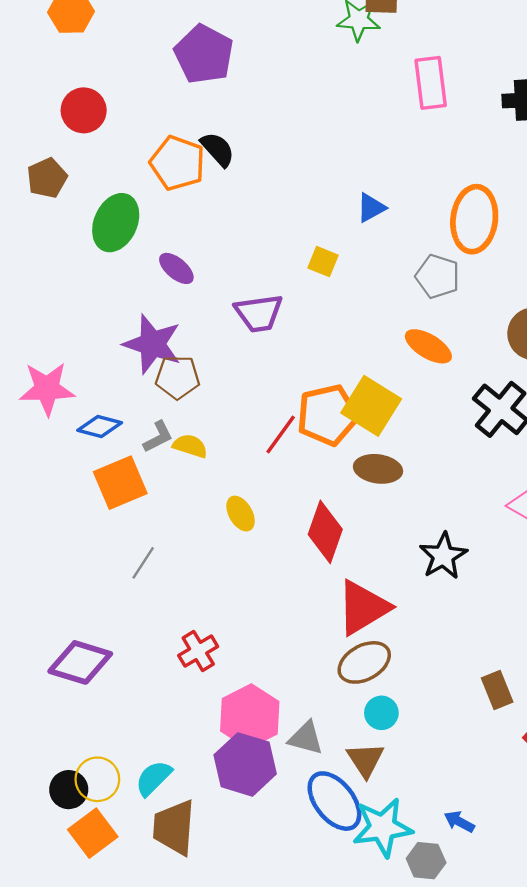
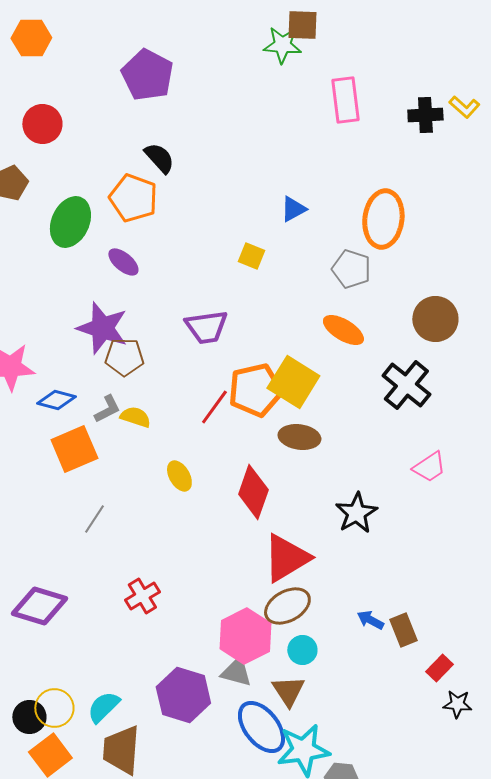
orange pentagon: (178, 163) -> (133, 198), moved
purple trapezoid: (259, 313) -> (206, 327), moved
pink hexagon: (250, 716) -> (245, 636), moved
blue arrow: (459, 822) -> (370, 620), moved

